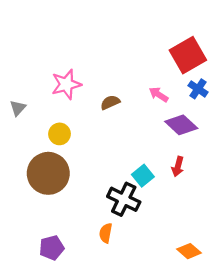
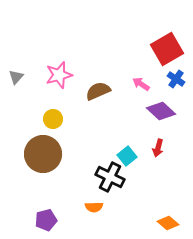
brown semicircle: (110, 102) -> (98, 91), size x1.4
gray triangle: (18, 108) -> (16, 77), moved
orange semicircle: (106, 233) -> (94, 207), turned -102

